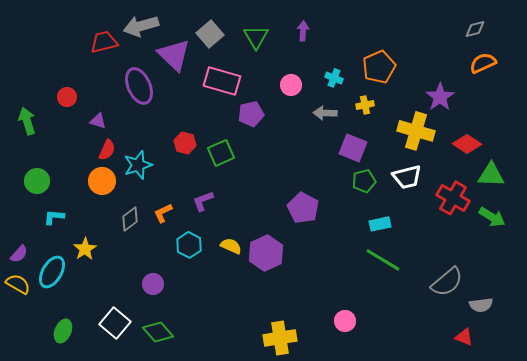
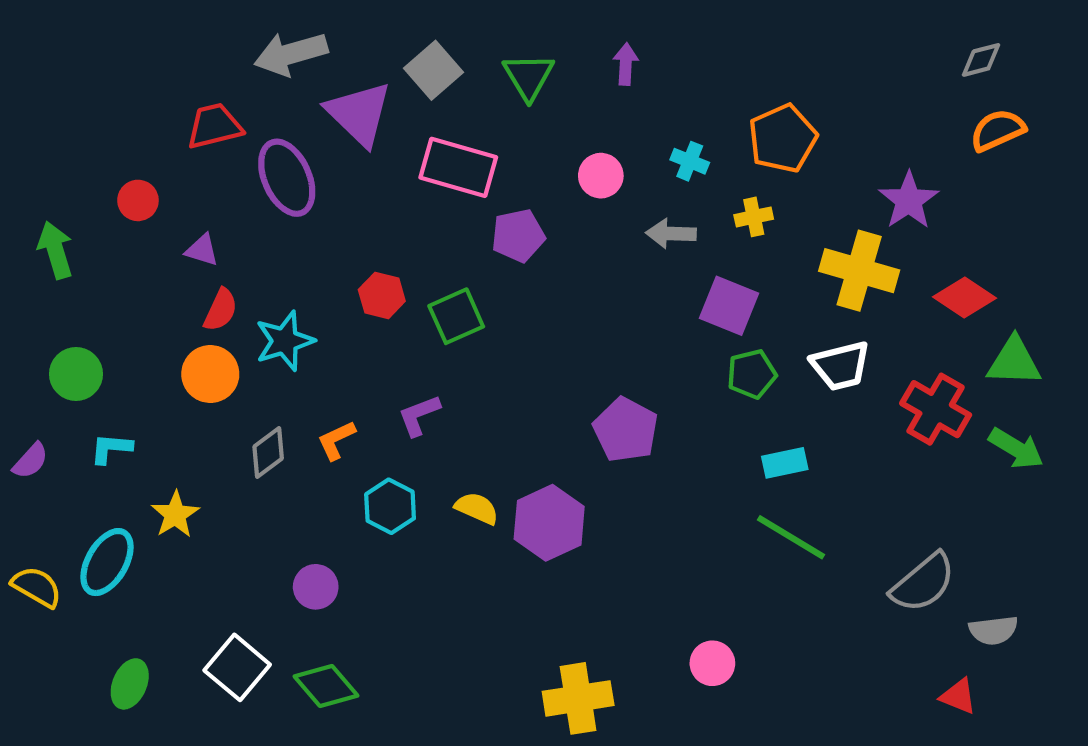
red trapezoid: (104, 42) -> (214, 126), moved
purple semicircle: (19, 254) -> (31, 461), moved

